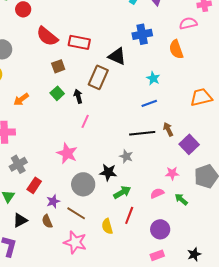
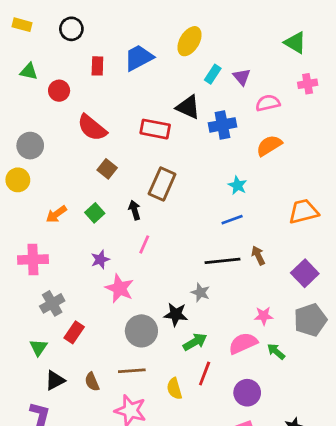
pink semicircle: (188, 23) -> (268, 103), moved
red rectangle: (79, 42) -> (155, 129), moved
orange semicircle: (176, 49) -> (269, 146), turned 78
black triangle: (117, 56) -> (188, 107), moved
brown square: (58, 66) -> (107, 169), turned -32
green square: (57, 93) -> (95, 213), moved
purple square: (189, 144) -> (305, 273), moved
pink semicircle: (157, 193) -> (243, 343), size x1.5
purple star: (53, 201) -> (100, 260), moved
brown line: (76, 213) -> (132, 371), turned -36

